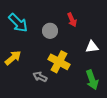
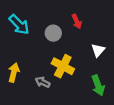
white triangle: (92, 47) -> (98, 50), turned -40
yellow arrow: (13, 58) -> (14, 73), moved, turned -36

